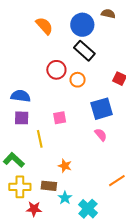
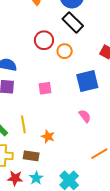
pink semicircle: (101, 135) -> (85, 116), moved
yellow line: (40, 139) -> (23, 124), moved
cyan star: (65, 198) -> (36, 178), moved

